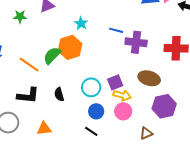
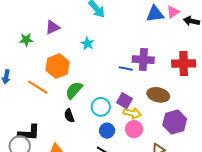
blue line: (116, 30) -> (126, 69), moved
orange hexagon: (70, 47) -> (58, 66), moved
green semicircle: (52, 55) -> (74, 90), moved
purple square: (115, 82) -> (124, 101), turned -35
black L-shape: (28, 95) -> (29, 133), moved

